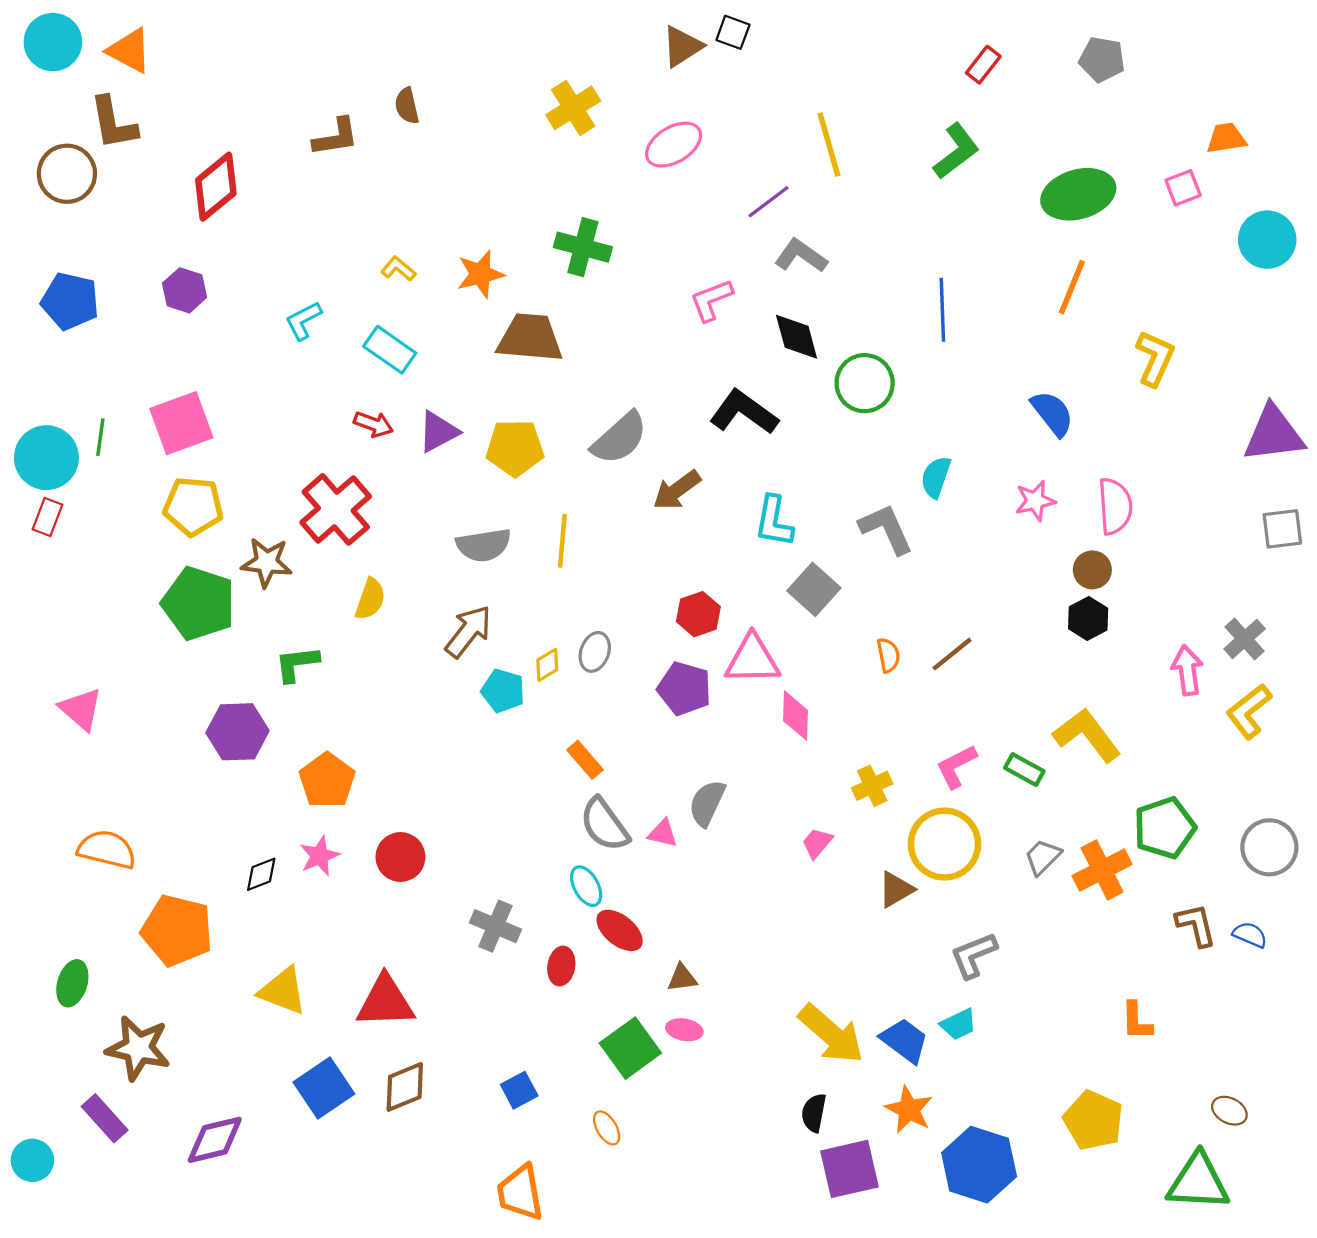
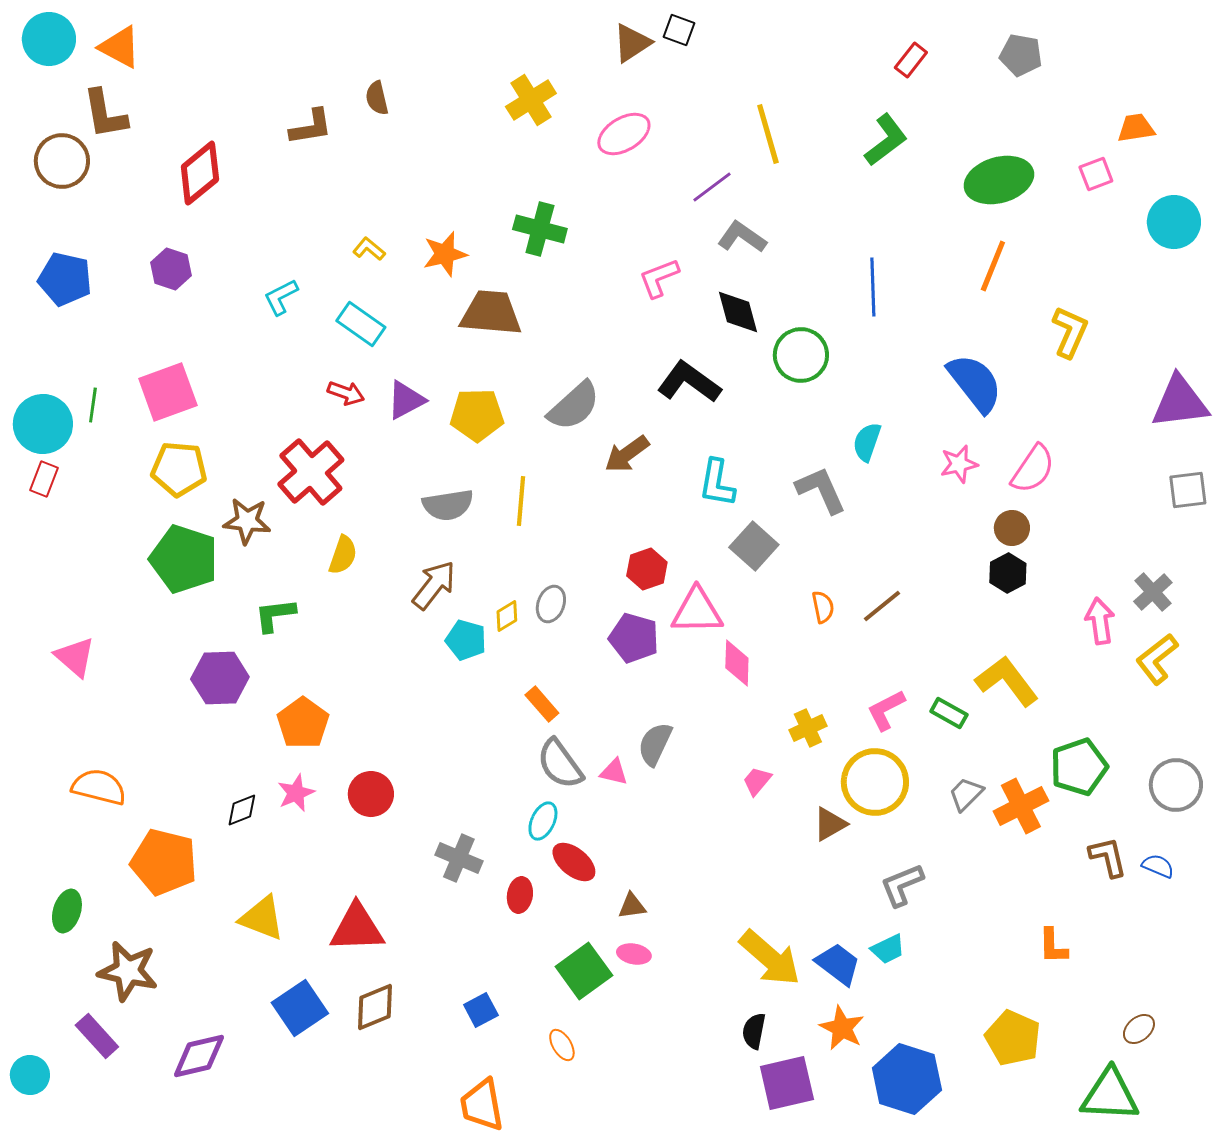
blue semicircle: (1052, 413) -> (975, 383), size x1.4
pink semicircle: (1115, 506) -> (1033, 469), turned 38
cyan ellipse: (586, 886) -> (543, 821), turned 54
brown ellipse: (1229, 1111) -> (1139, 1029), turned -68

